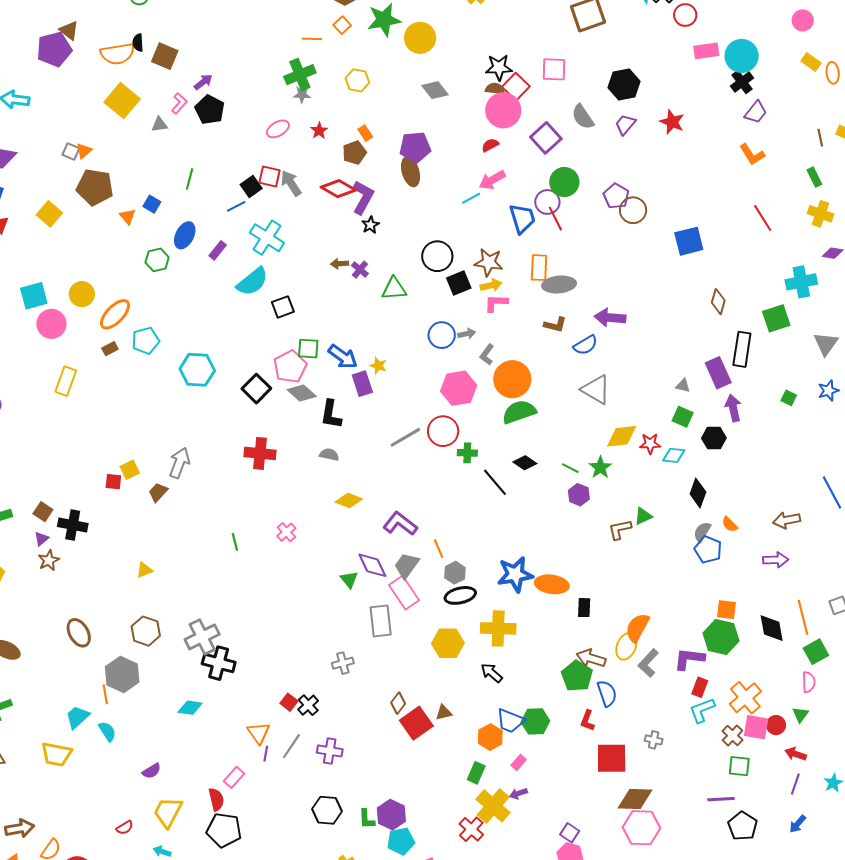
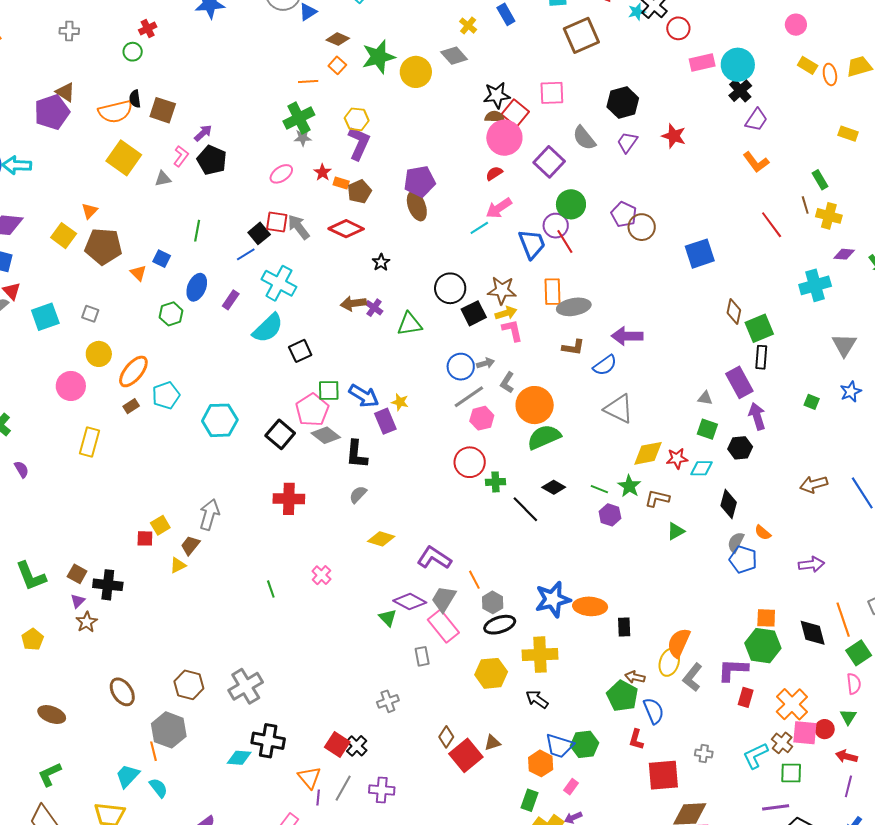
gray diamond: (435, 90) -> (454, 56), moved
orange rectangle: (365, 133) -> (341, 183), moved, turned -35
brown line: (820, 138) -> (805, 205), moved
gray square: (71, 152) -> (90, 314), moved
purple L-shape: (363, 197) -> (359, 143), moved
yellow square: (49, 214) -> (64, 236), moved
brown arrow: (340, 264) -> (353, 303), size x1.4
cyan square: (34, 296) -> (45, 317), moved
pink L-shape: (496, 303) -> (512, 330), turned 80
green square: (776, 318) -> (759, 328), moved
black rectangle: (742, 349) -> (761, 357), size x0.7
pink hexagon: (459, 388) -> (482, 418), size x0.7
gray line: (405, 437) -> (469, 397), moved
gray semicircle: (329, 455) -> (358, 494), turned -54
brown arrow: (787, 520) -> (814, 484), moved
brown L-shape: (620, 529) -> (657, 498), moved, turned 30
purple diamond: (372, 565) -> (410, 602), turned -32
yellow triangle: (144, 570) -> (178, 565), moved
gray rectangle: (381, 621) -> (422, 656), size x0.6
brown arrow: (591, 658) -> (635, 677), size x0.7
black cross: (219, 663) -> (268, 741), moved
red square: (289, 702) -> (337, 745), size x1.4
cyan L-shape: (702, 710) -> (756, 756), moved

